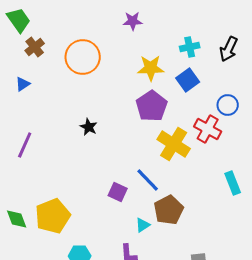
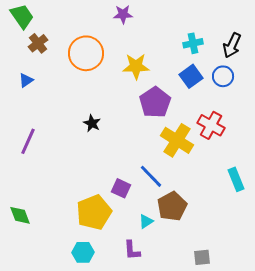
purple star: (133, 21) -> (123, 14), moved
yellow star: (151, 68) -> (136, 66), moved
blue circle: (228, 105) -> (223, 76), moved
yellow pentagon: (53, 216) -> (94, 212), moved

